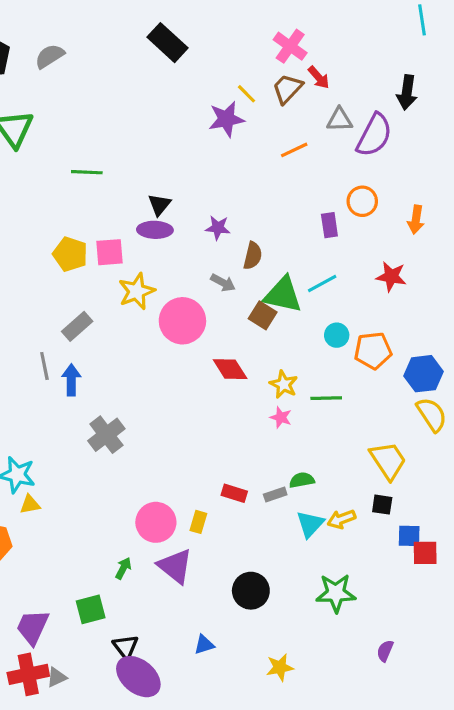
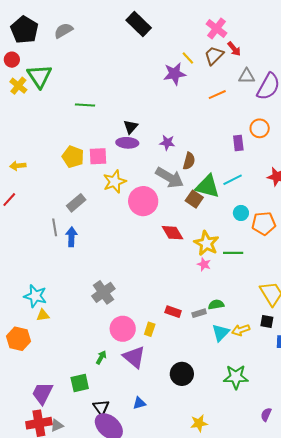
gray arrow: (223, 283) -> (170, 178), size x1.8
yellow star: (284, 384) -> (206, 243), size x1.4
gray cross: (106, 435) -> (103, 292), moved
blue triangle: (204, 645) -> (139, 403), moved

